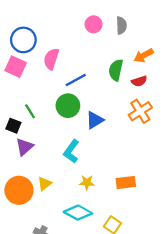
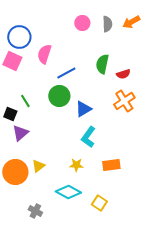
orange arrow: (144, 56) -> (131, 22), moved
cyan L-shape: (71, 151) -> (88, 137), moved

